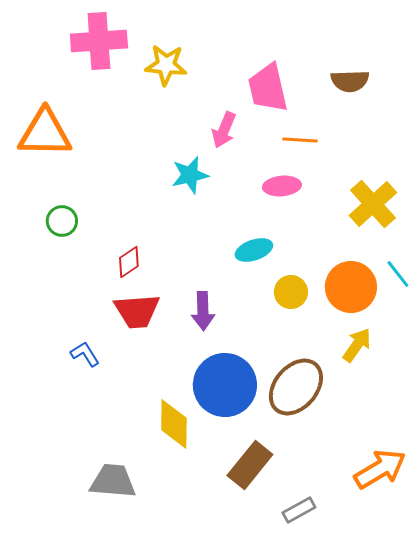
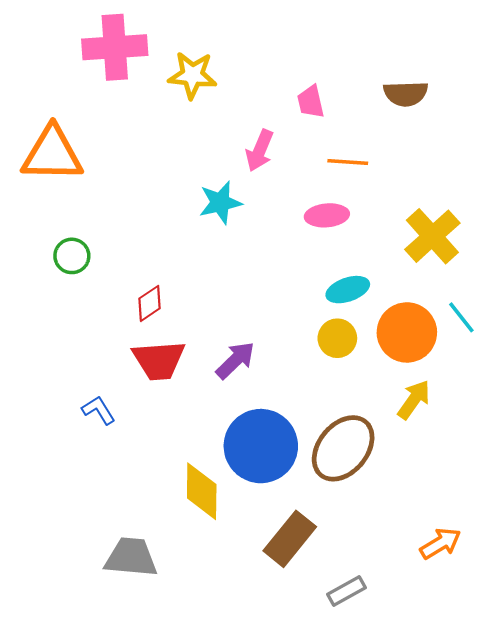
pink trapezoid: (268, 88) -> (311, 102), size x0.6
cyan ellipse: (254, 250) -> (348, 290), moved
purple arrow: (203, 311) -> (235, 360), turned -132
orange arrow: (380, 469) -> (440, 543), size x0.7

